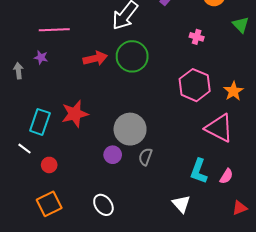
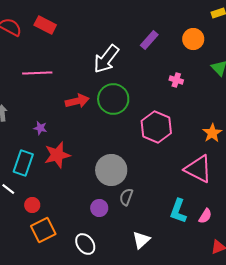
purple star: (41, 57) -> (40, 128), moved
pink hexagon: (195, 85) -> (156, 127), moved
purple circle: (113, 155) -> (99, 208), moved
orange square: (49, 204) -> (43, 230), moved
white triangle: (181, 204) -> (141, 240), moved, turned 30

